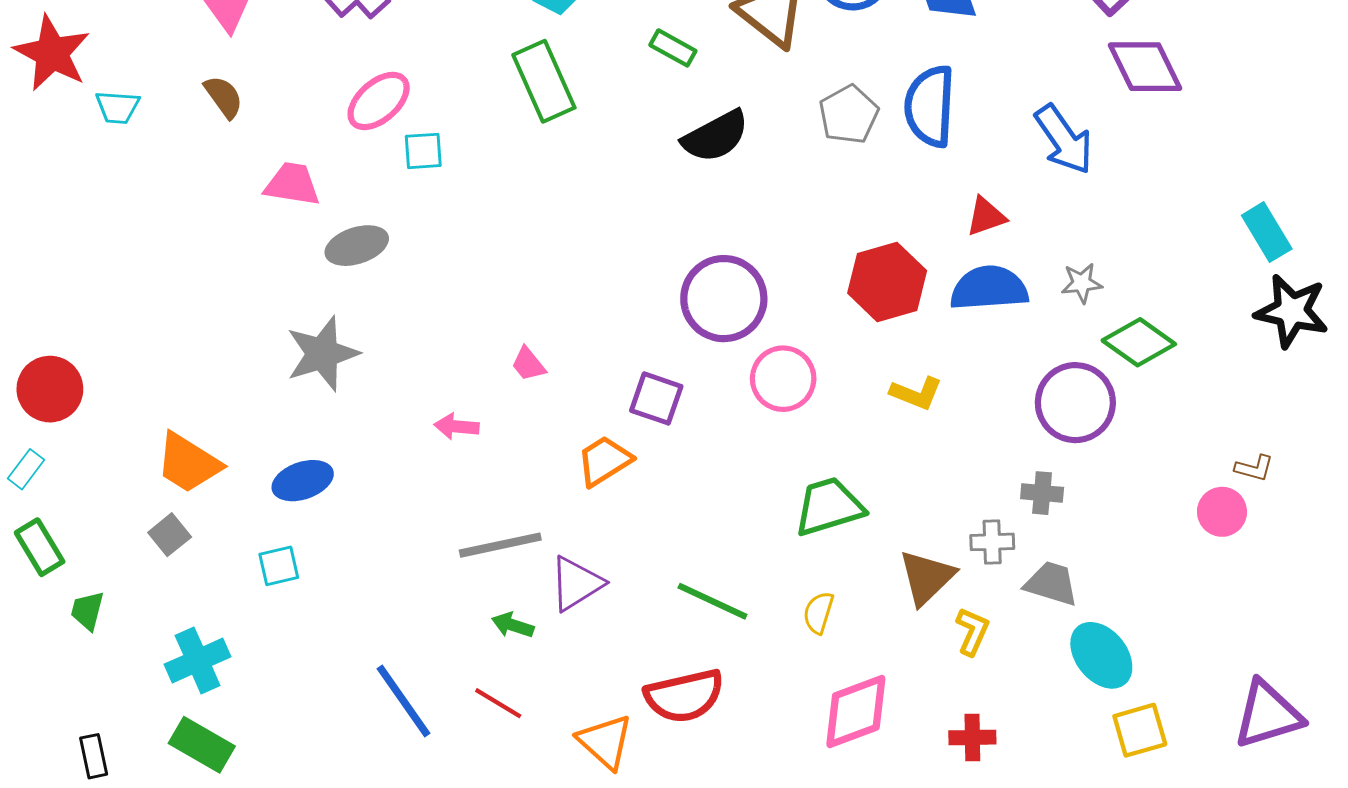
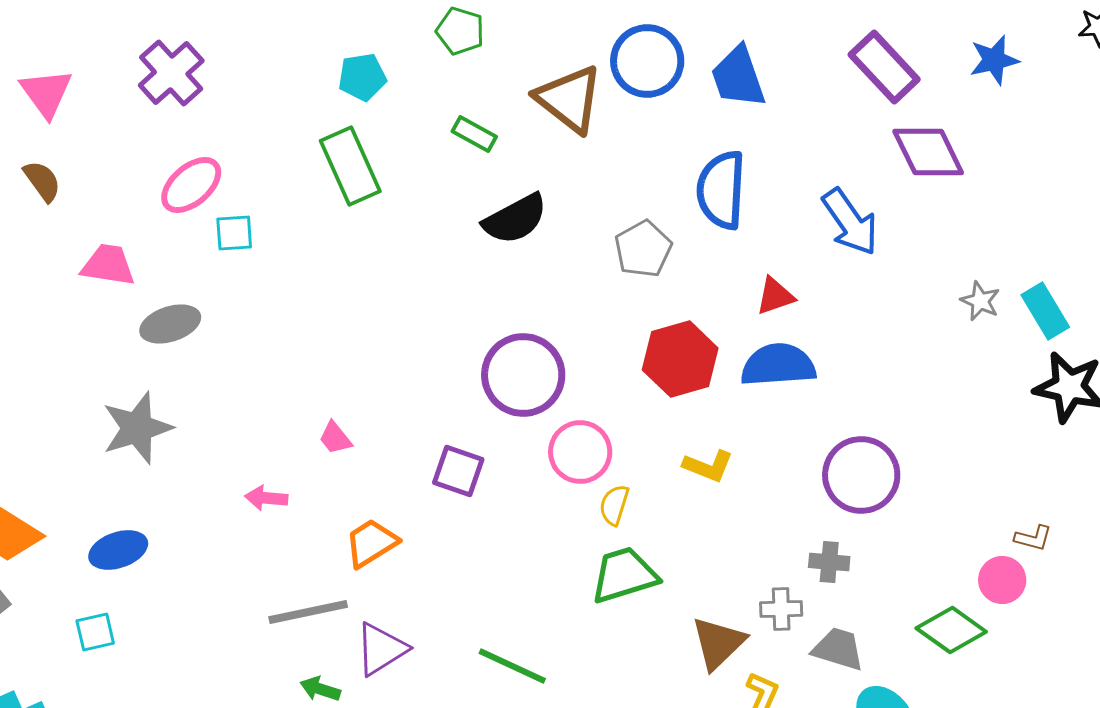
gray pentagon: (849, 115) -> (643, 249), moved
gray star: (1082, 283) -> (980, 301), moved, turned 30
green diamond: (1139, 342) -> (951, 630), moved
orange trapezoid: (604, 461) -> (371, 543), moved
yellow semicircle: (818, 613) -> (614, 505), moved

